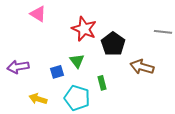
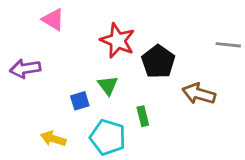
purple arrow: (18, 67) -> (25, 69), moved

